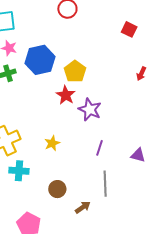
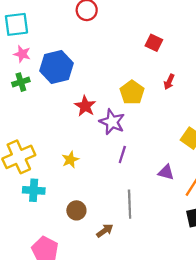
red square: (129, 29) -> (154, 43), moved
yellow pentagon: (75, 71) -> (132, 92), moved
purple line: (100, 148) -> (122, 154), moved

